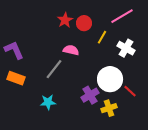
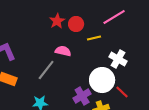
yellow line: (102, 37) -> (94, 38), turned 48
white cross: (126, 48) -> (118, 59), moved

